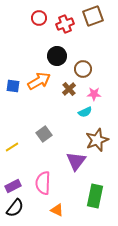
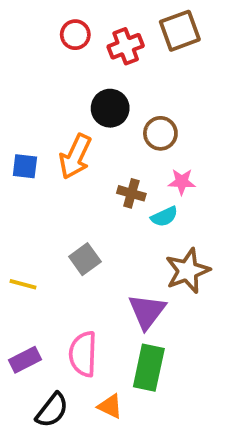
orange arrow: (39, 81) -> (75, 157), turned 145
brown cross: (69, 89) -> (131, 193), moved, turned -32
yellow line: (12, 147) -> (23, 284), turned 48
green rectangle: (95, 196) -> (149, 368), moved
black semicircle: (15, 208) -> (52, 410), moved

